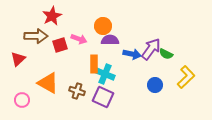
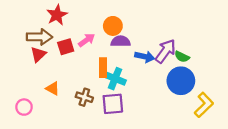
pink arrow: (79, 39) -> (87, 40), turned -56
red triangle: (18, 59) -> (38, 54), moved
yellow L-shape: (186, 77) -> (204, 105), moved
orange triangle: (48, 83) -> (53, 88), size x0.6
blue circle: (155, 85) -> (181, 81), moved, size x1.6
purple square: (103, 97) -> (113, 104), turned -30

